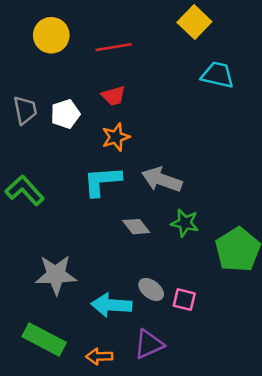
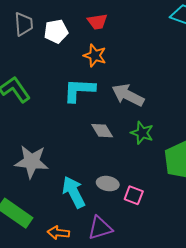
orange star: (116, 137) -> (95, 56), turned 30
gray ellipse: (151, 289) -> (108, 184), turned -35
cyan arrow: (111, 305) -> (74, 192), turned 52

